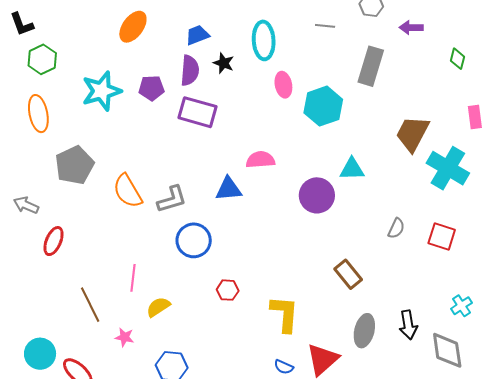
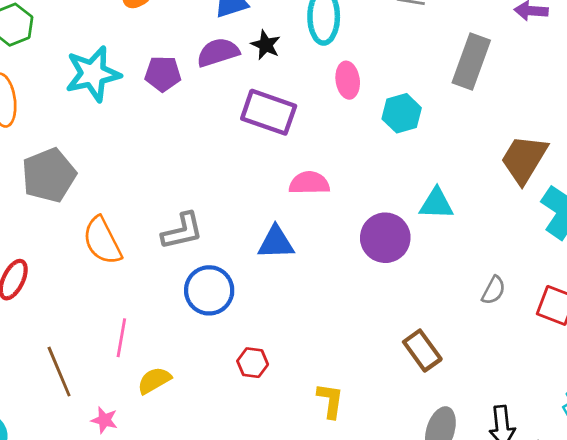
purple semicircle: (190, 70) -> (218, 52), turned -116
cyan hexagon: (323, 106) -> (402, 113), size x0.7
purple rectangle: (197, 112) -> (269, 112), moved
blue triangle: (229, 189) -> (276, 243), moved
orange semicircle: (128, 191) -> (102, 241), moved
yellow L-shape: (285, 314) -> (330, 401), size x0.7

